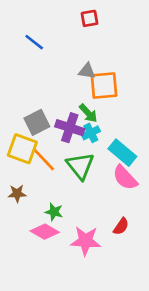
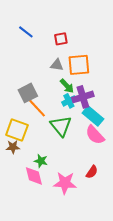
red square: (89, 18) -> (61, 39), moved
gray triangle: (87, 71) -> (57, 65), moved
purple cross: (70, 128) -> (83, 97), moved, turned -35
yellow square: (22, 149) -> (17, 130), moved
orange line: (43, 159) -> (37, 108), moved
pink diamond: (45, 232) -> (34, 176), turned 45

